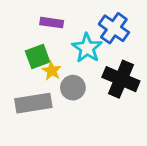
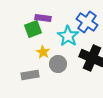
green square: (38, 57) -> (33, 29), moved
gray rectangle: (33, 103) -> (30, 75), size x0.7

